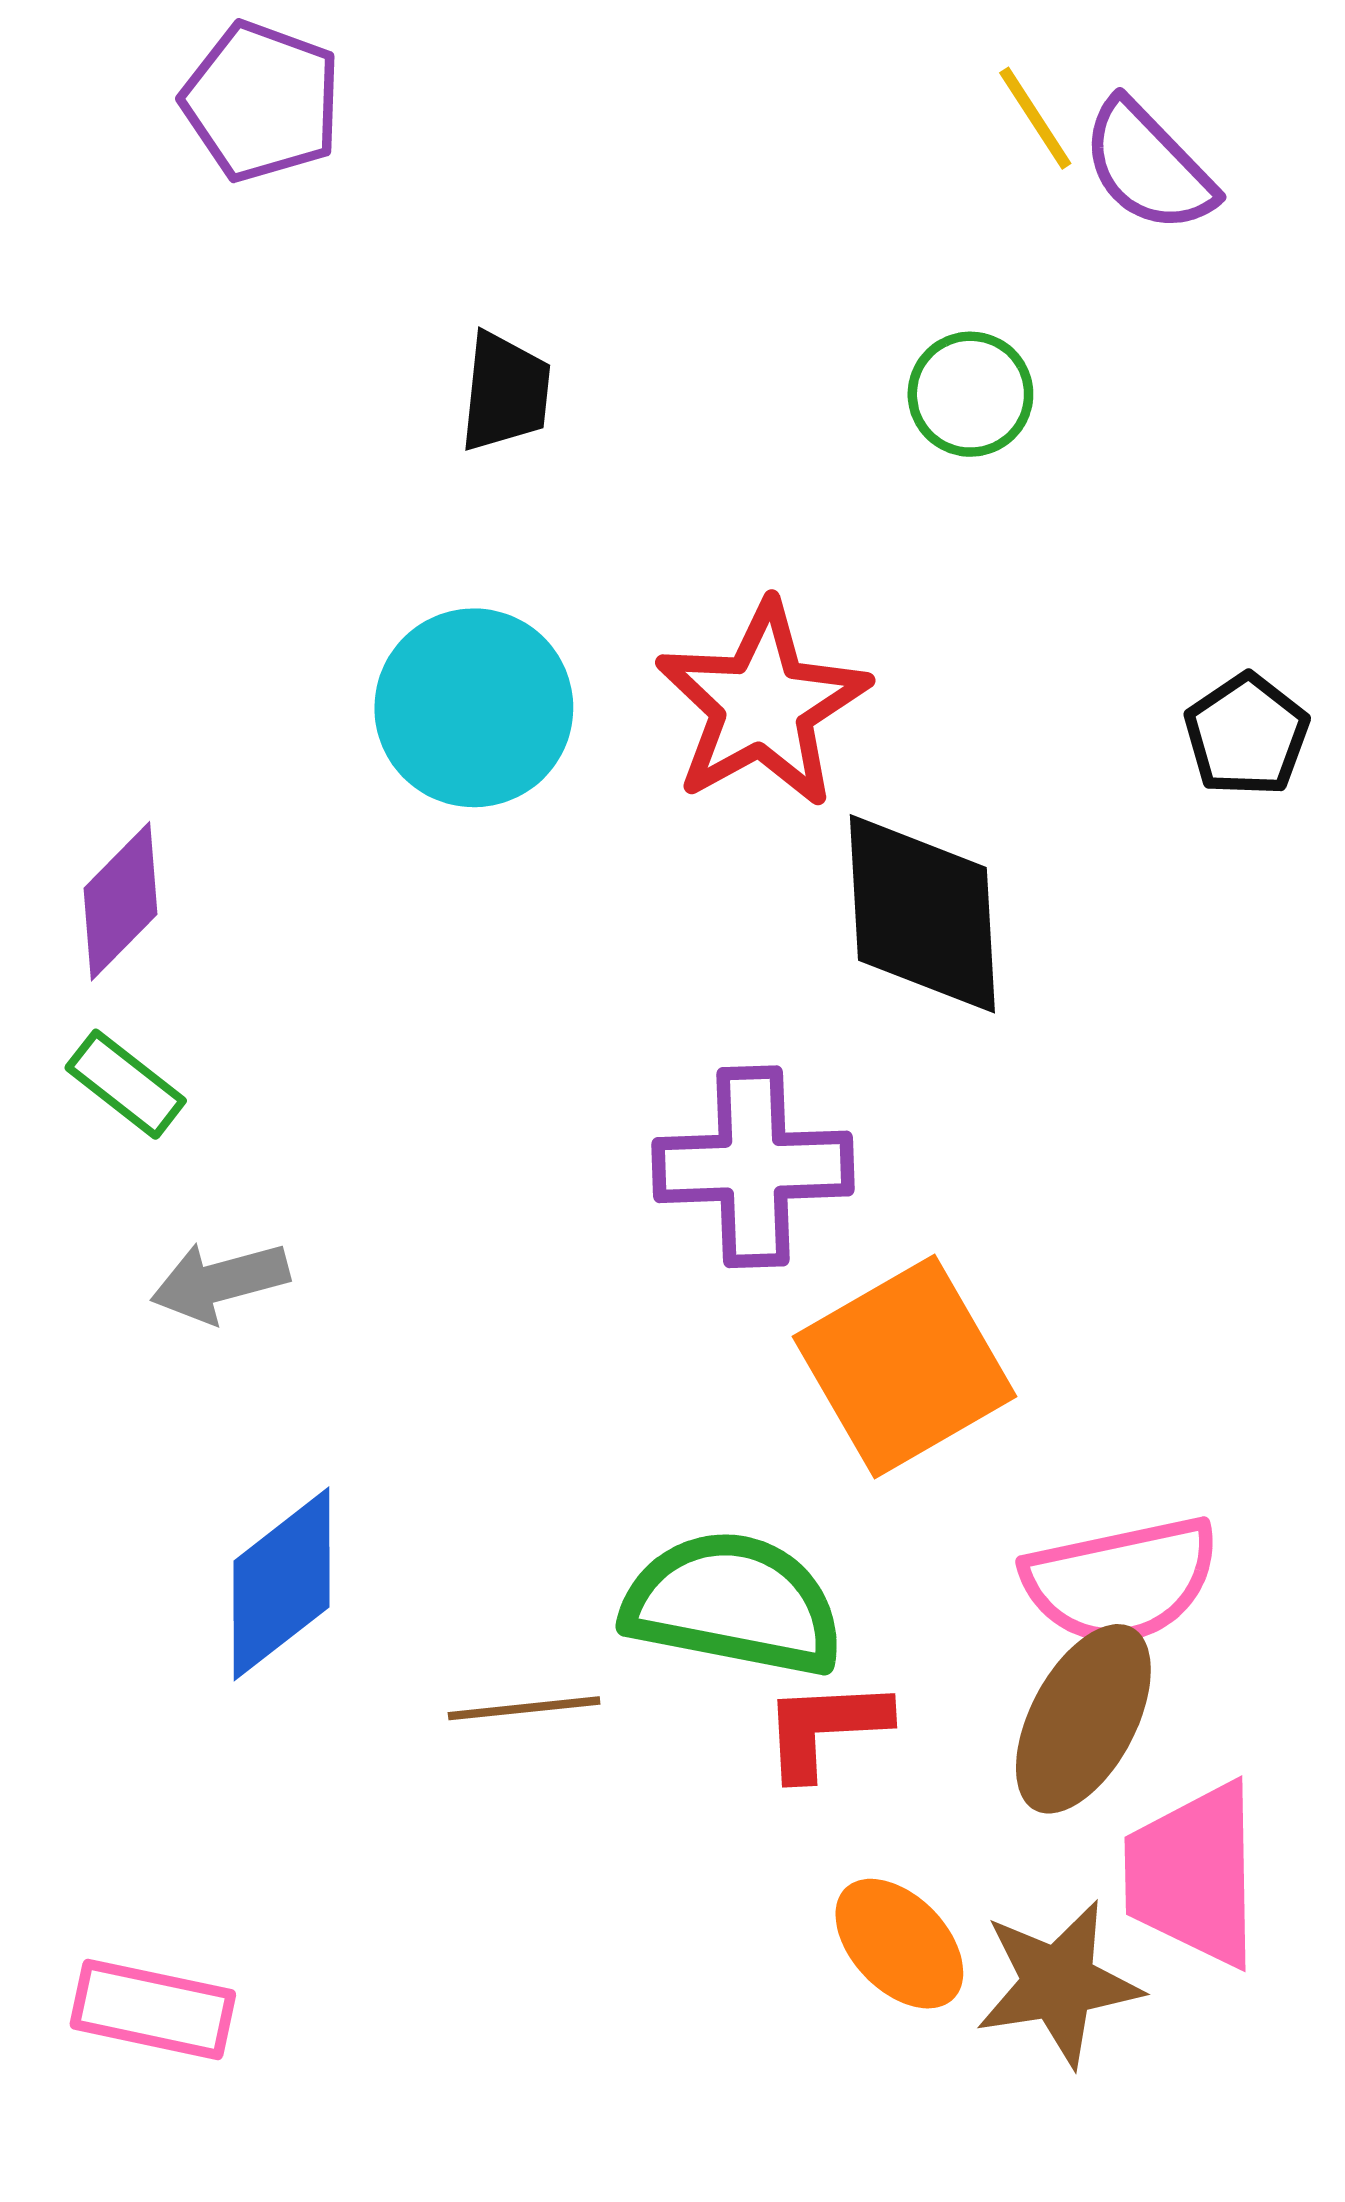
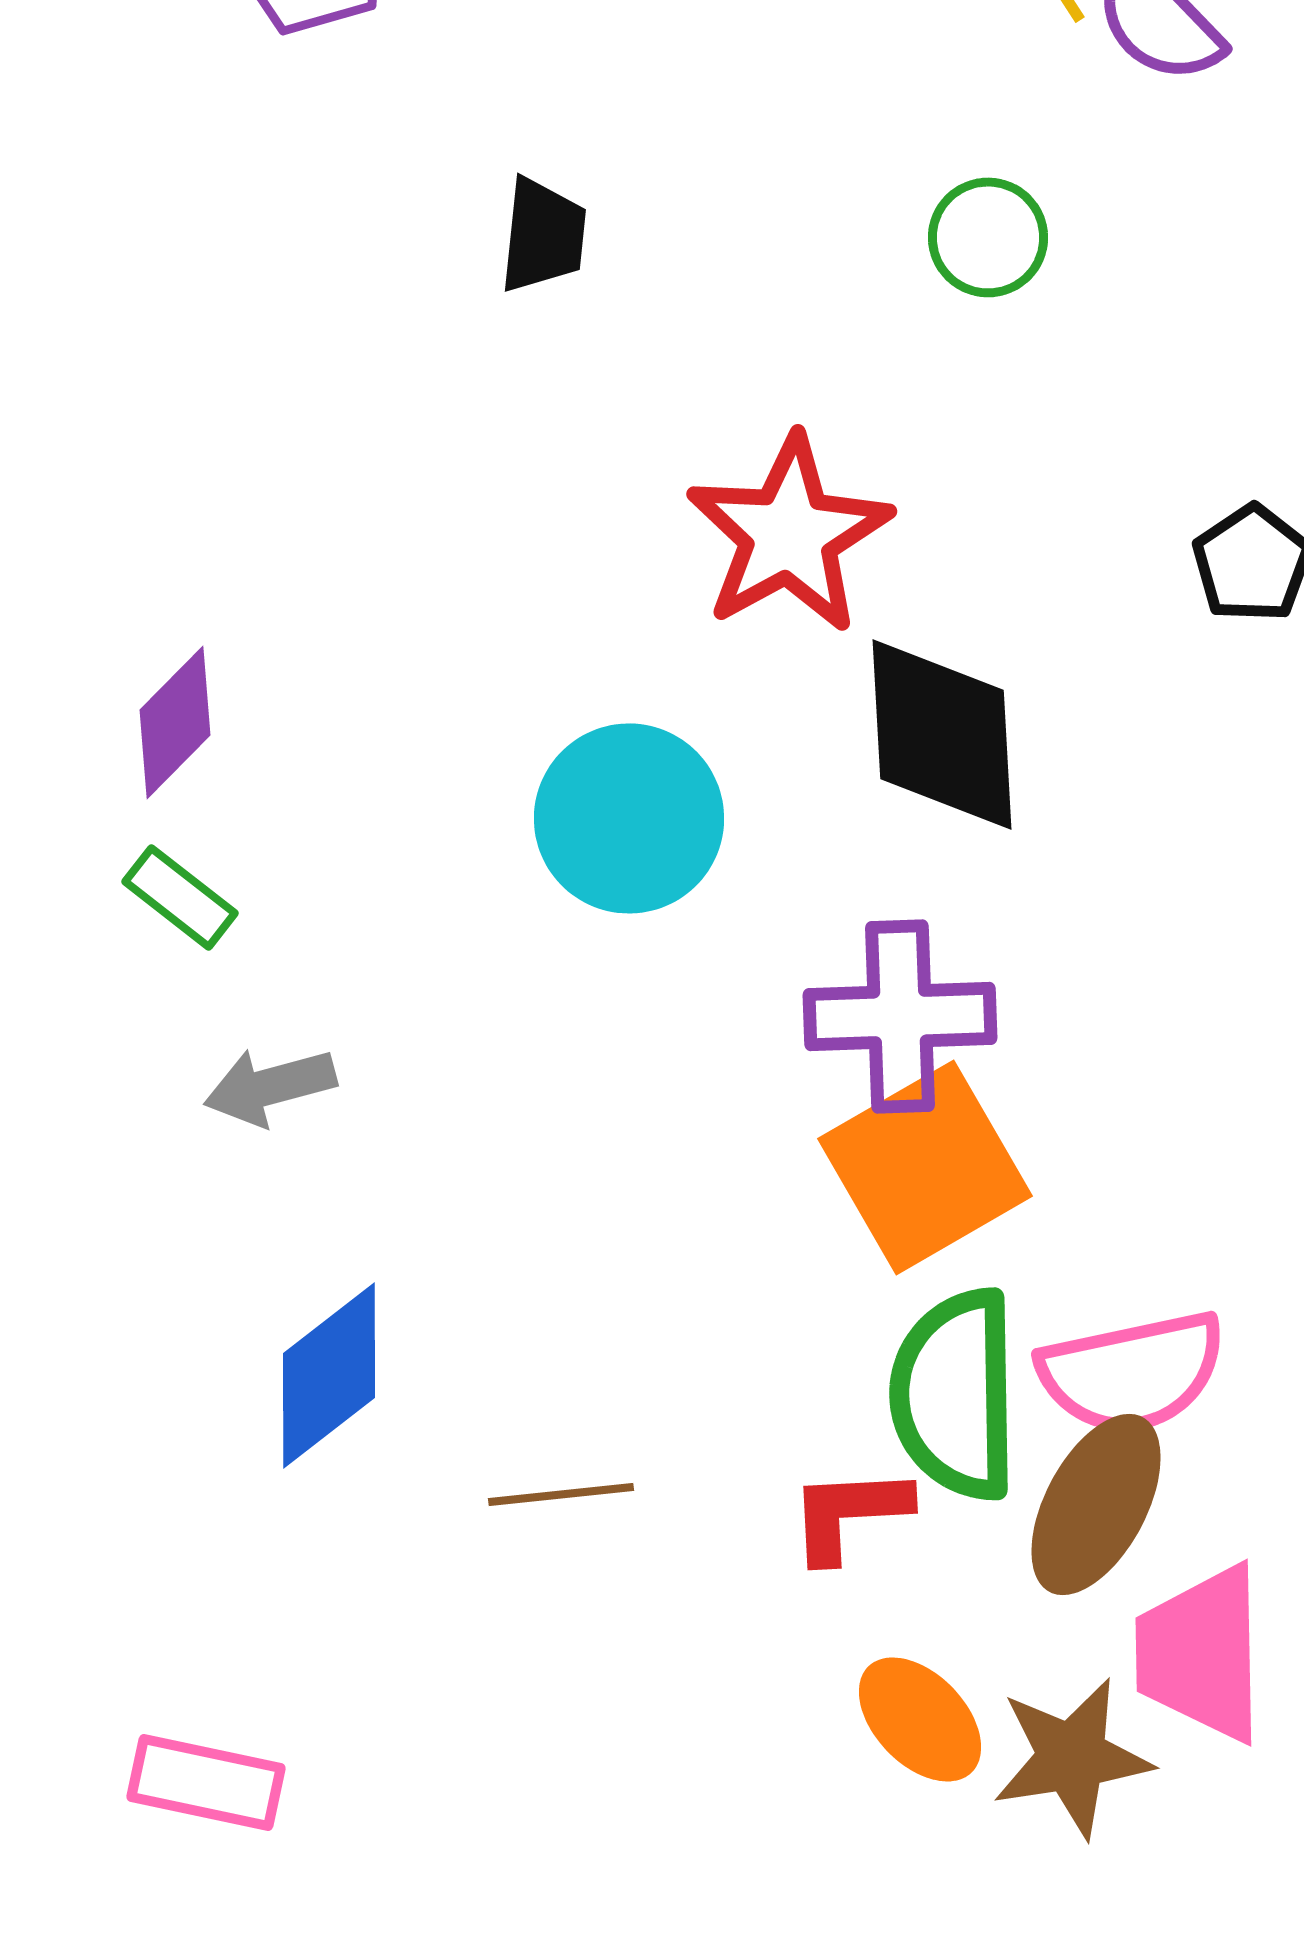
cyan circle: (474, 708) -> (629, 818), moved
purple cross: (753, 1167) -> (900, 1016), moved
green semicircle: (733, 1604) -> (955, 1394), moved, turned -102

